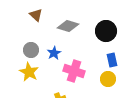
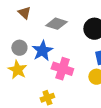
blue star: (54, 53) -> (42, 51), size x1.5

